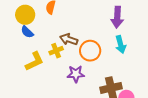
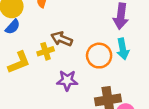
blue semicircle: (27, 32) -> (13, 27), turned -96
orange circle: (90, 51) -> (99, 56), moved

